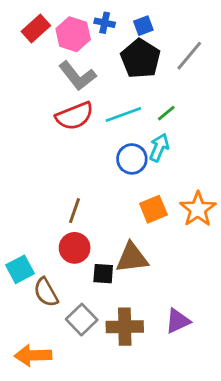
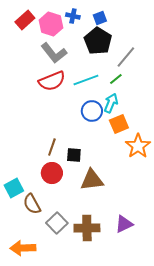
gray line: (189, 56) -> (126, 57), moved
orange square: (153, 209) -> (119, 124), moved
black square: (103, 274) -> (74, 155), moved

